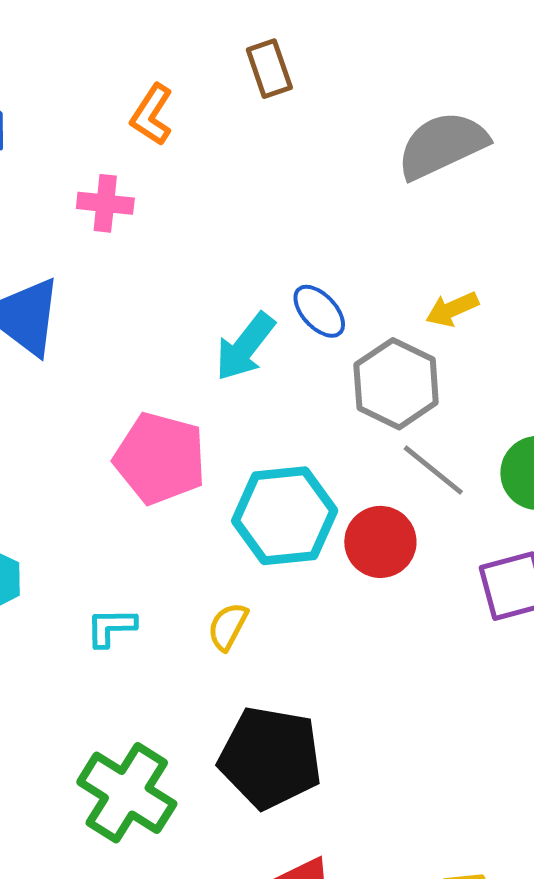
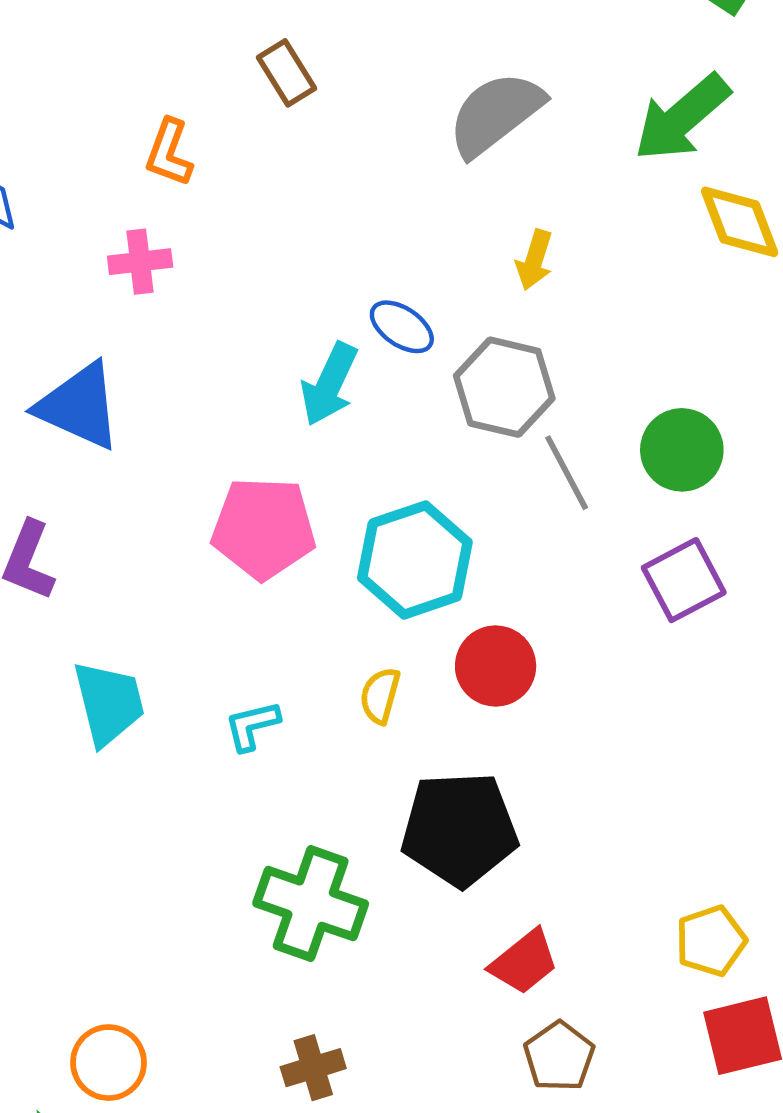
yellow arrow: (452, 309) -> (534, 260), moved, turned -36
gray line: (433, 470) -> (567, 473), turned 36
red circle: (380, 542) -> (496, 666), moved

